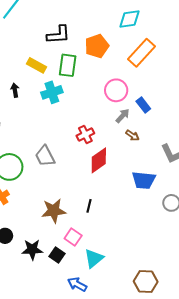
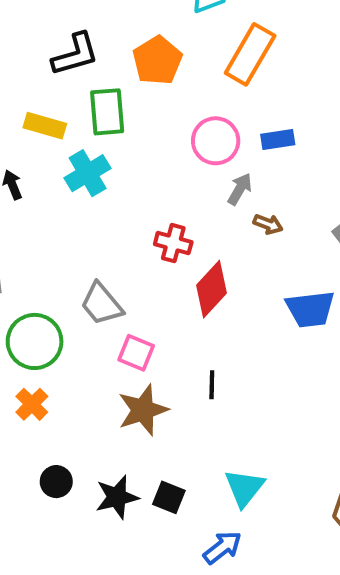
blue rectangle: (143, 105) -> (278, 140), moved, turned -49
red cross: (85, 135) -> (173, 243), turned -36
pink square: (73, 237) -> (136, 353), moved
blue arrow: (77, 284) -> (222, 547), turned 126

